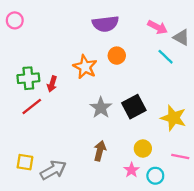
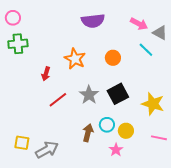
orange circle: (117, 56) -> (113, 58), moved
green cross: (28, 78) -> (18, 44), moved
red line: (32, 107) -> (58, 100), moved
cyan circle: (155, 176) -> (107, 125), moved

